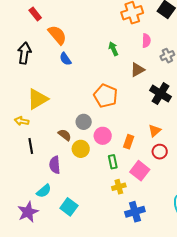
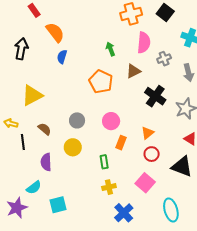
pink semicircle: (146, 41) -> (144, 43), size x1.5
blue semicircle: (65, 59) -> (62, 57), turned 48
orange pentagon: (106, 96) -> (101, 82), moved
yellow arrow: (22, 121) -> (11, 123), moved
brown semicircle: (65, 135) -> (45, 129), moved
pink circle: (103, 136) -> (111, 121), moved
pink square: (140, 171) -> (145, 183), moved
cyan square: (69, 207) -> (58, 205), turned 36
blue cross: (135, 212) -> (124, 213), turned -30

